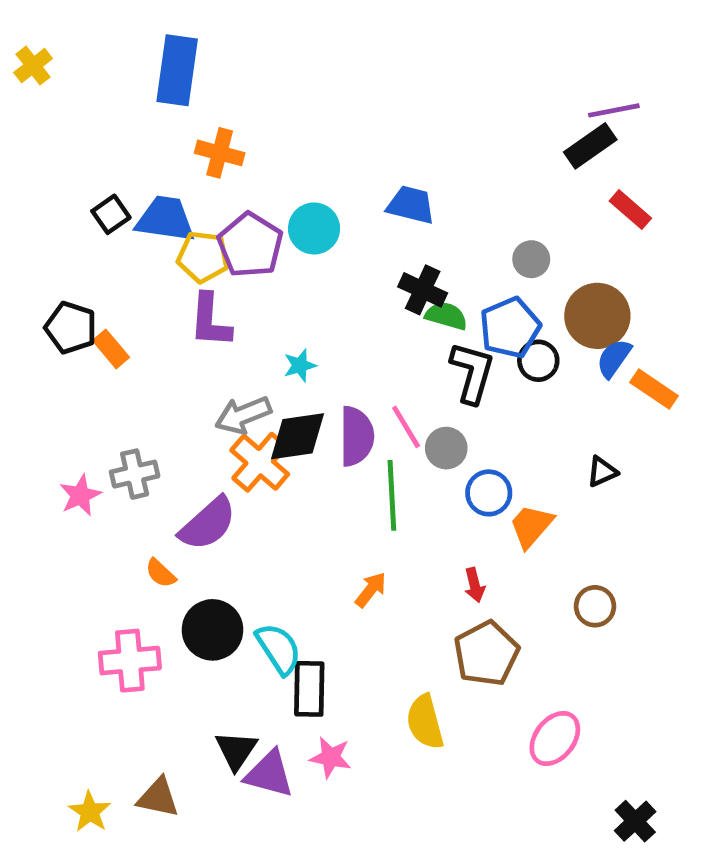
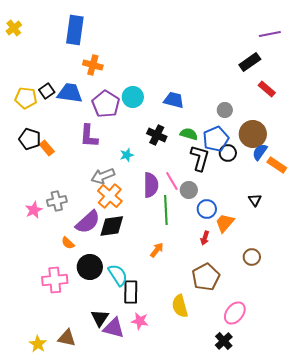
purple line: (614, 110) -> (270, 34), moved
blue trapezoid: (411, 205) -> (174, 100), moved
yellow pentagon: (203, 257) -> (26, 98), moved
black cross: (423, 290) -> (157, 135), moved
black diamond: (298, 436) -> (112, 226), moved
black triangle: (602, 472) -> (255, 200), turned -40
red arrow: (475, 585) -> (205, 238), moved, turned 32
black cross: (635, 821) -> (224, 341), moved

